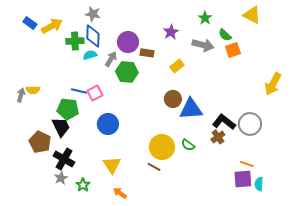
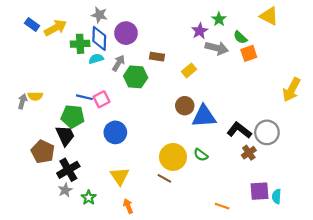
purple star: (171, 32) -> (200, 31), moved
purple circle: (128, 42) -> (126, 33), moved
brown cross: (218, 137) -> (249, 153), moved
black cross: (64, 159) -> (68, 170), turned 30
orange line: (247, 164) -> (222, 206), moved
orange arrow: (120, 193) -> (128, 206), turned 32

